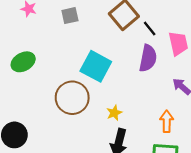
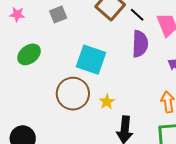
green ellipse: (23, 62) -> (29, 54), moved
yellow star: (114, 113) -> (107, 102), moved

